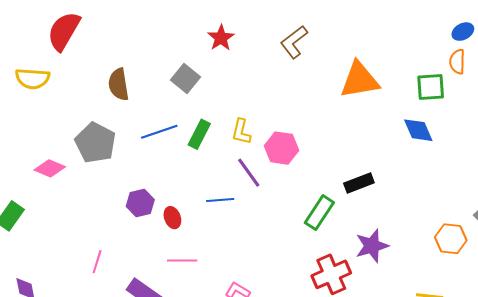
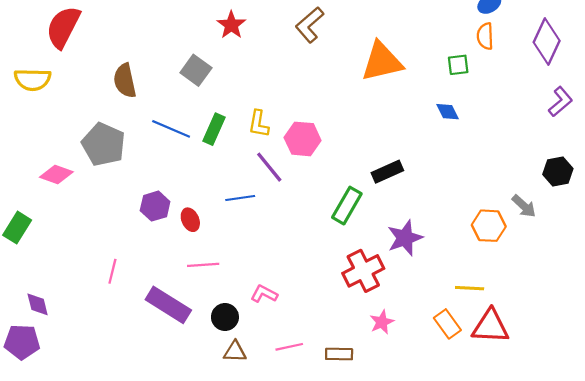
green square: (431, 87) -> (458, 65), size x0.7
blue diamond: (418, 130) -> (448, 112), size x0.7
blue line: (159, 132) -> (171, 129), turned 45

